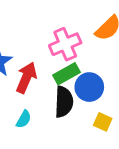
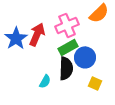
red arrow: (26, 78) -> (37, 34), moved
cyan semicircle: (24, 119) -> (45, 81), moved

